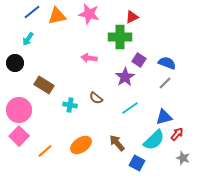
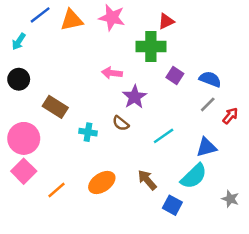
cyan arrow: (28, 39) -> (19, 41), moved
purple star: (125, 77) -> (135, 97), moved
red arrow: (177, 134) -> (230, 116), moved

